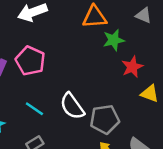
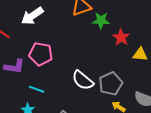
green star: (114, 40) -> (101, 20), turned 30
cyan line: (34, 109) -> (37, 89), moved

